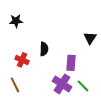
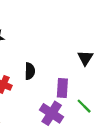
green line: (83, 86) -> (84, 106), moved

